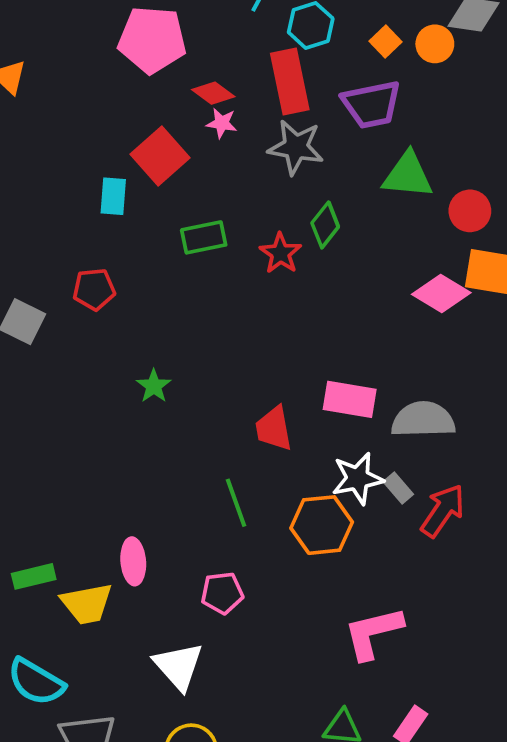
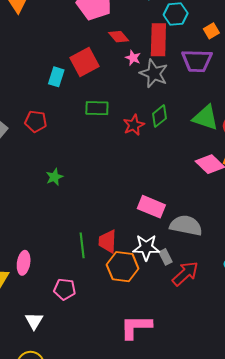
pink star: (222, 123) -> (133, 58), moved
green triangle: (408, 175) -> (206, 118), moved
red trapezoid: (274, 429) -> (108, 241), moved
white triangle: (178, 666) -> (34, 321), size x0.7

